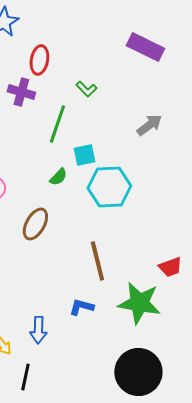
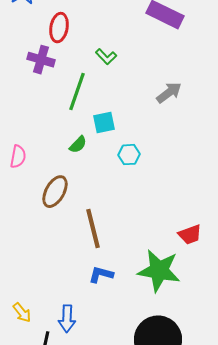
cyan hexagon: (109, 187) -> (129, 155), size x0.5
brown line: (97, 261) -> (93, 229), moved
blue arrow: (38, 330) -> (67, 319), moved

